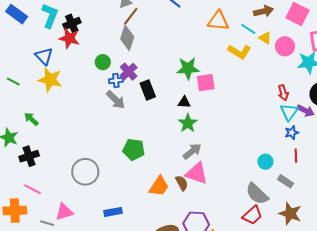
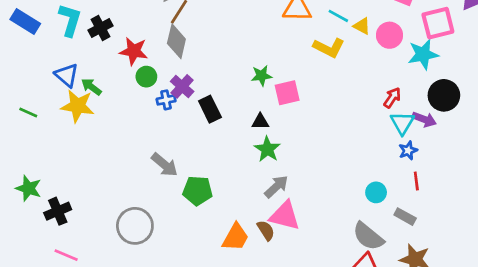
red star: (69, 38) -> (134, 51), moved
green star: (188, 68) -> (262, 76), size x0.7
red arrow: (283, 93) -> (392, 98), turned -126
gray arrow: (116, 100) -> (165, 165), moved
green arrow: (31, 119) -> (91, 87), moved

